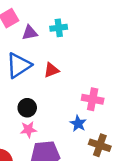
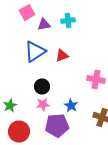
blue star: (78, 123) -> (71, 106), moved

